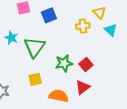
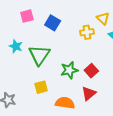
blue square: (49, 15) -> (53, 23), turned -35

